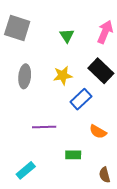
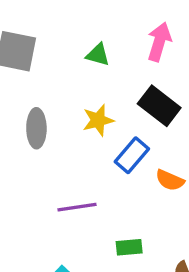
green triangle: (67, 36) -> (98, 55), turned -35
orange semicircle: (98, 132) -> (170, 180), moved

